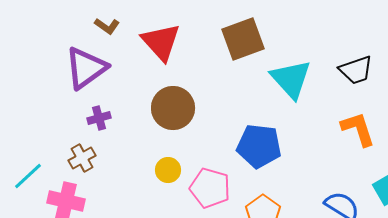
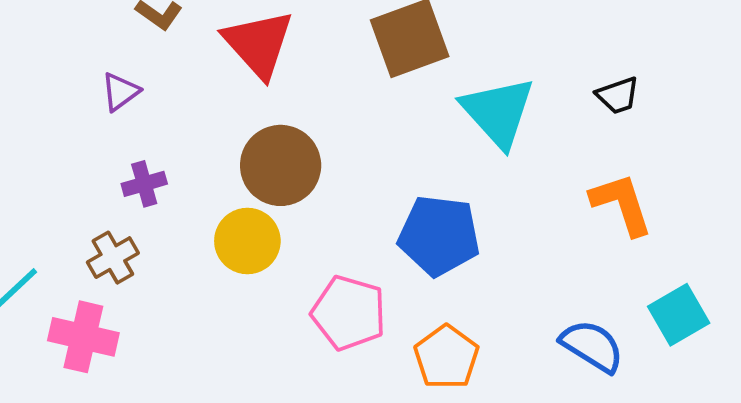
purple triangle: (86, 68) -> (120, 92), size x0.5
black trapezoid: (356, 70) -> (618, 95), size x0.7
yellow circle: (168, 170) -> (247, 241), moved, size x1.4

